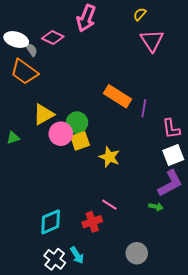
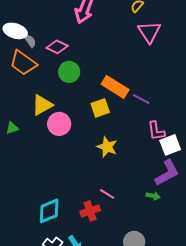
pink diamond: (53, 37) -> (57, 47), moved
purple line: (144, 108) -> (141, 99), turned -72
green circle: (77, 123) -> (69, 72), moved
pink L-shape: (171, 129) -> (156, 131), moved
yellow square: (80, 141) -> (100, 108), moved

